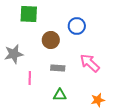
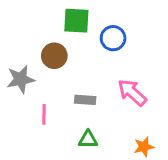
green square: (29, 14) -> (76, 21), moved
brown circle: (51, 40) -> (54, 56), moved

